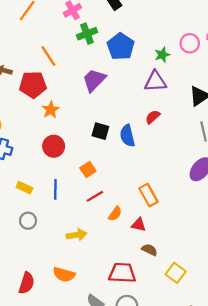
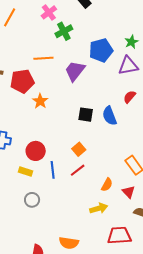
blue pentagon: (121, 46) -> (101, 50), moved, turned 30
orange line: (48, 56) -> (43, 58), moved, turned -54
red circle: (54, 146) -> (36, 151), moved
red line: (95, 196) -> (78, 170), moved
red triangle: (139, 225) -> (129, 192), turned 40
yellow arrow: (77, 235) -> (99, 208), moved

